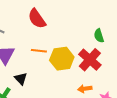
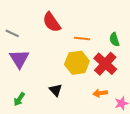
orange line: (39, 51) -> (82, 38), moved
black triangle: (21, 79) -> (56, 90), moved

